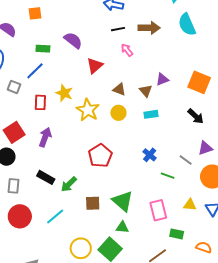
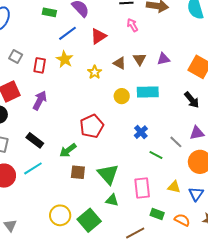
blue line: (35, 71) -> (67, 33), moved
gray square: (14, 87) -> (16, 56), moved
brown triangle: (146, 91) -> (140, 59), moved
yellow star: (88, 110) -> (95, 72), moved, size x0.6
yellow circle: (118, 113) -> (122, 96), moved
cyan rectangle: (151, 114) -> (148, 92), size x1.5
green arrow: (69, 184) -> (68, 150), moved
cyan line: (55, 216) -> (33, 168), moved
green triangle: (122, 227) -> (112, 200), moved
orange semicircle: (204, 247) -> (182, 220), moved

